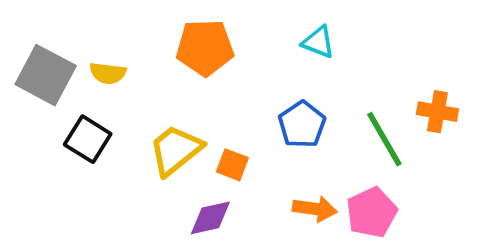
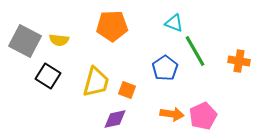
green line: (384, 139) -> (195, 51), moved
yellow trapezoid: (176, 150) -> (96, 82), turned 144

